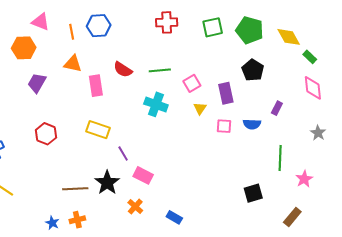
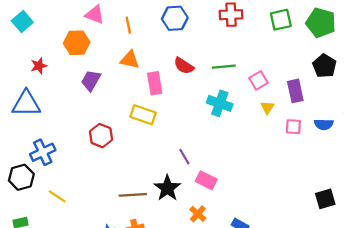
blue hexagon: (99, 26) -> (175, 18), moved
yellow rectangle: (98, 130) -> (143, 115), moved

